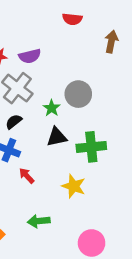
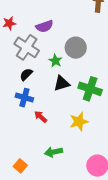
purple semicircle: (30, 56) -> (44, 26), moved
green cross: (91, 147) -> (90, 89), turned 30
yellow star: (74, 186) -> (79, 122), turned -30

